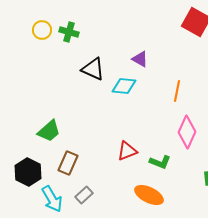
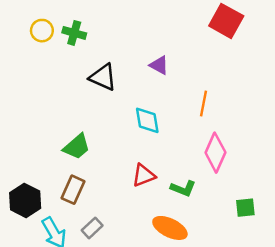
cyan diamond: (124, 86) -> (147, 120), moved, turned 75
green trapezoid: (49, 131) -> (77, 147), moved

